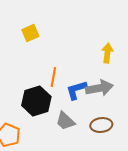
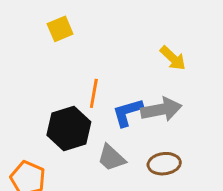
yellow arrow: (107, 53) -> (173, 58), turned 126

